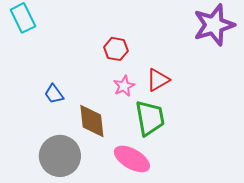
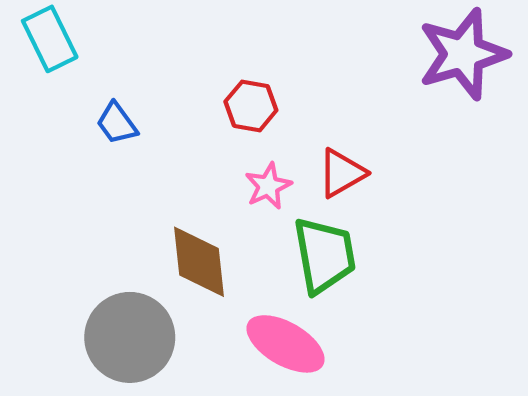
blue trapezoid: (54, 94) -> (117, 123), moved

